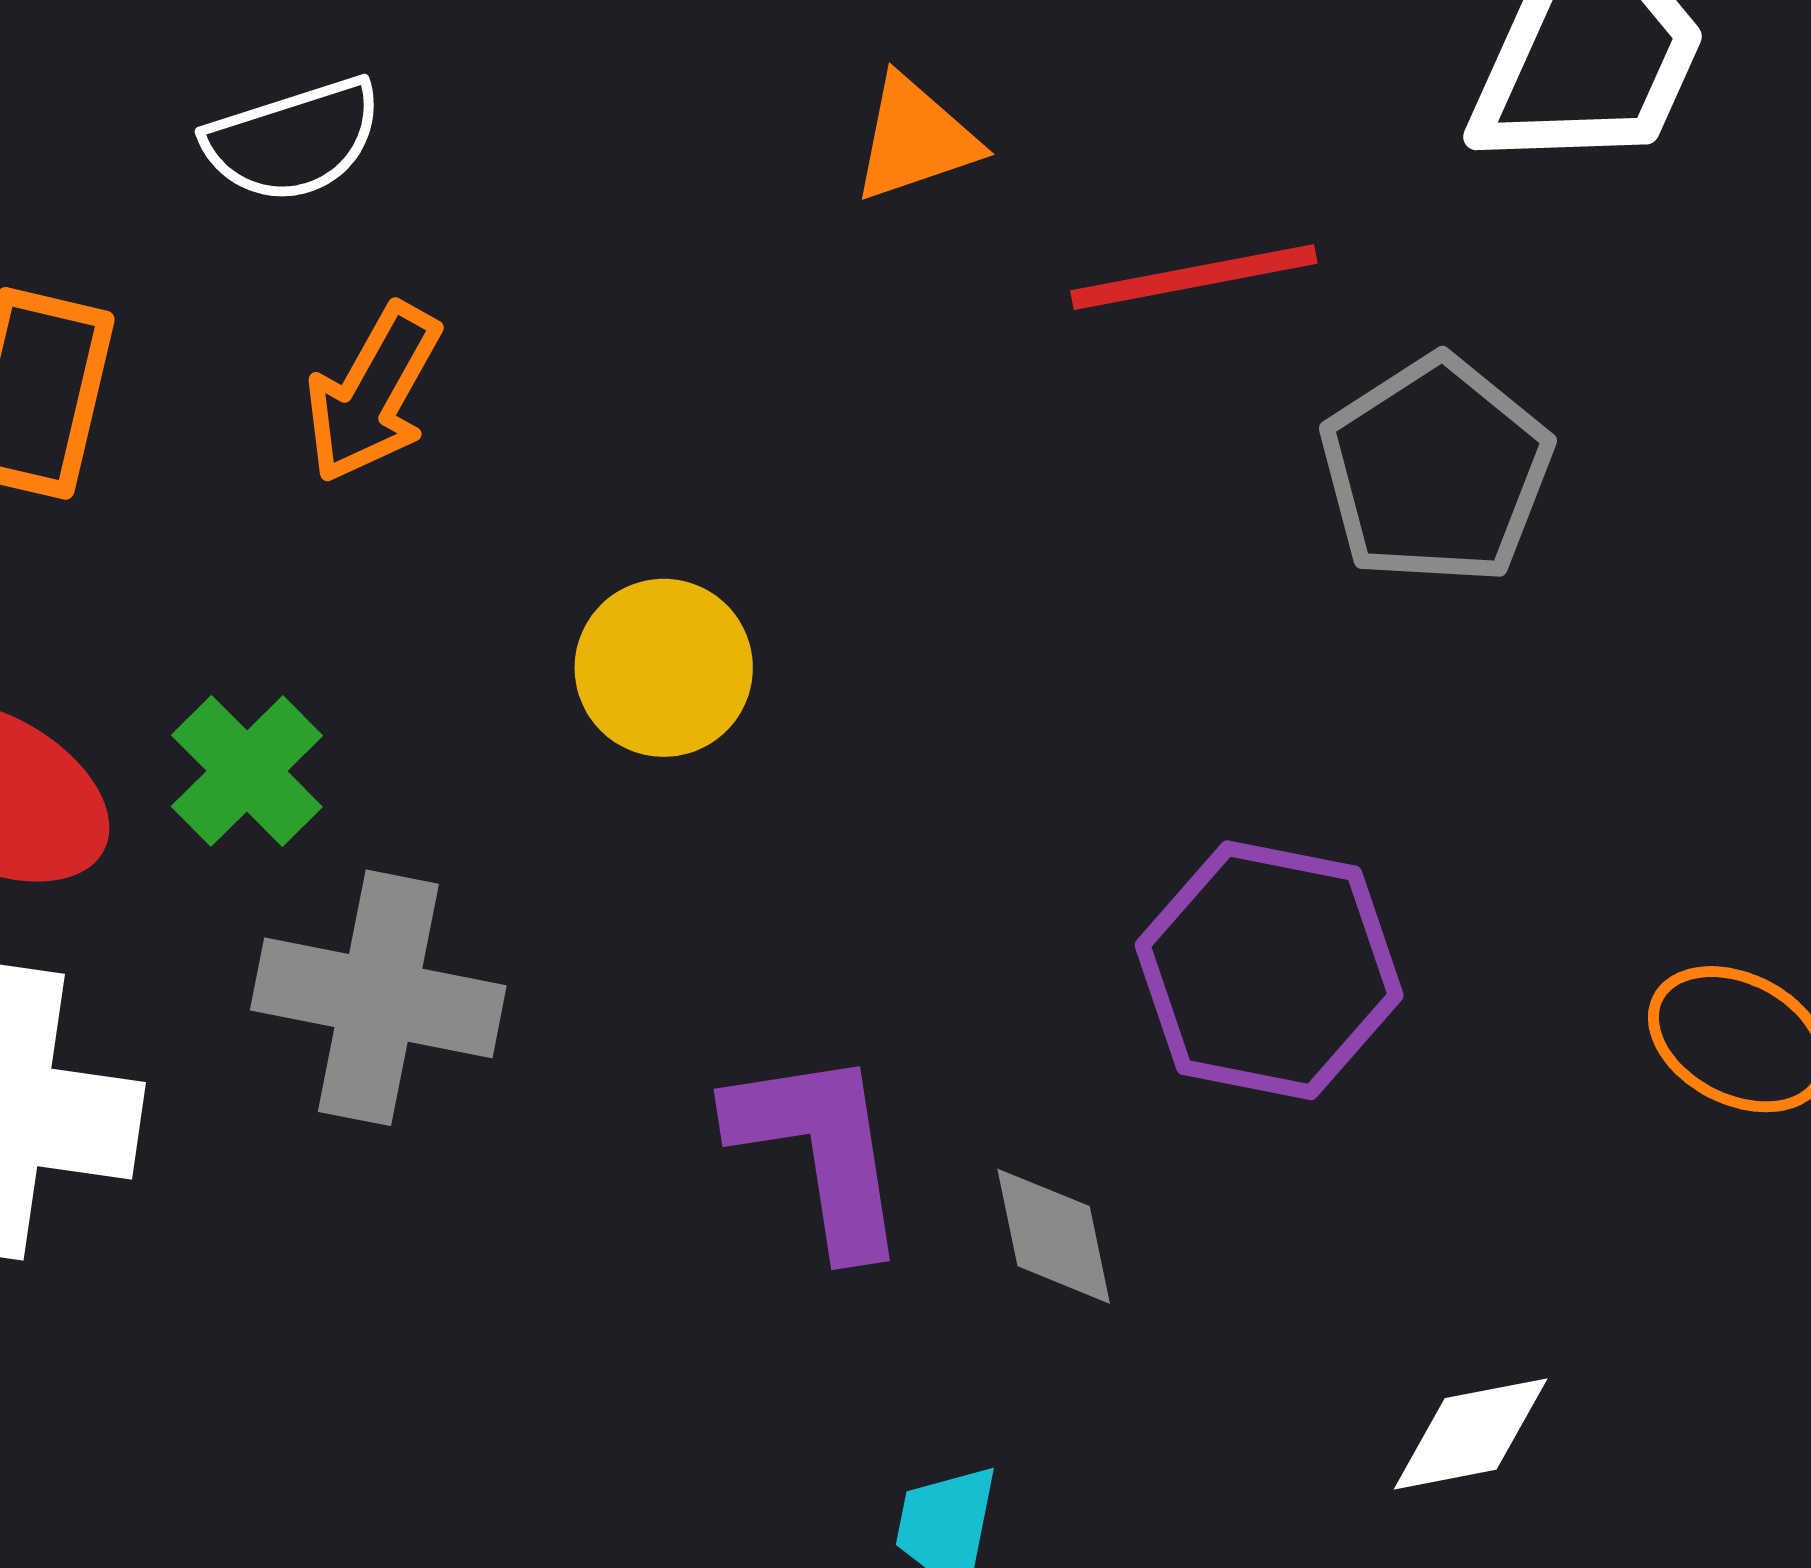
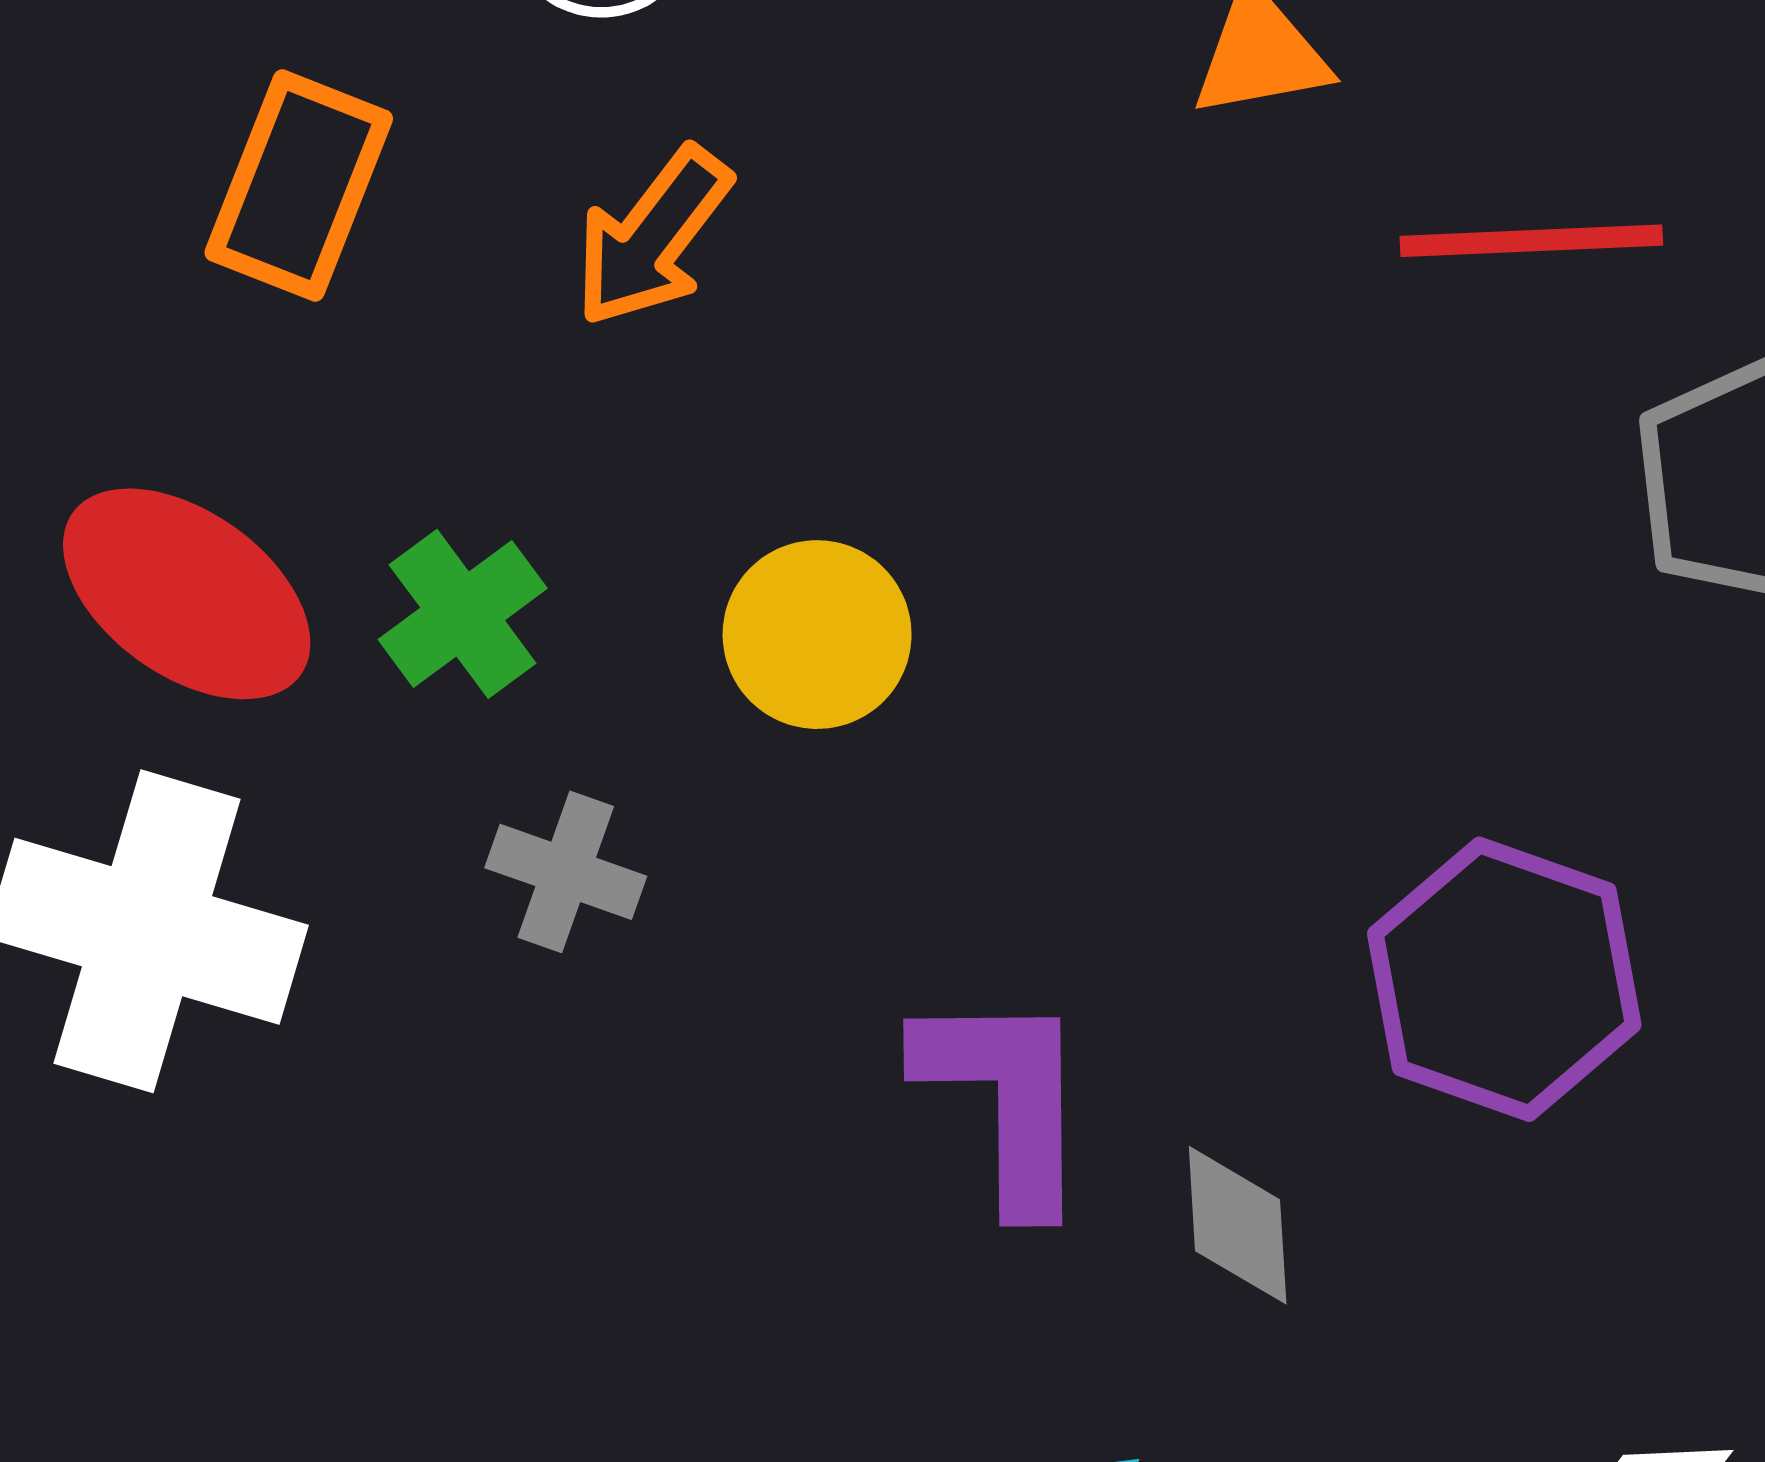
yellow circle: (664, 668) -> (817, 635), moved
gray cross: (378, 998) -> (566, 872), size x0.6

